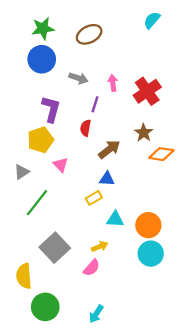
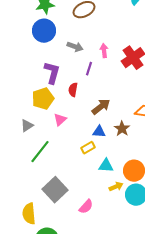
red semicircle: (86, 128) -> (73, 90), moved
brown star: (144, 133) -> (122, 129), moved
pink triangle: (61, 165) -> (60, 120), turned 32
yellow arrow: (100, 246) -> (116, 187), moved

